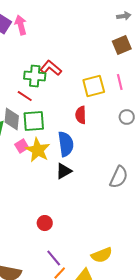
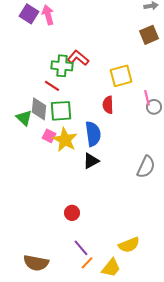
pink line: (120, 82) -> (147, 98), moved
pink square: (22, 146) -> (49, 136), turned -32

